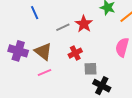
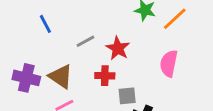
red star: (84, 24) -> (118, 48), moved
red cross: (75, 53) -> (105, 76), turned 32

